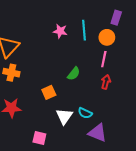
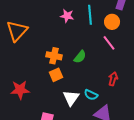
pink line: (104, 59) -> (109, 43), turned -49
orange cross: (11, 73) -> (54, 56), moved
red arrow: (106, 82) -> (113, 79), moved

